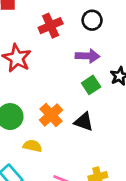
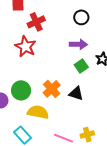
red cross: (51, 26) -> (36, 22), moved
yellow semicircle: (32, 146) -> (38, 112), size x1.5

